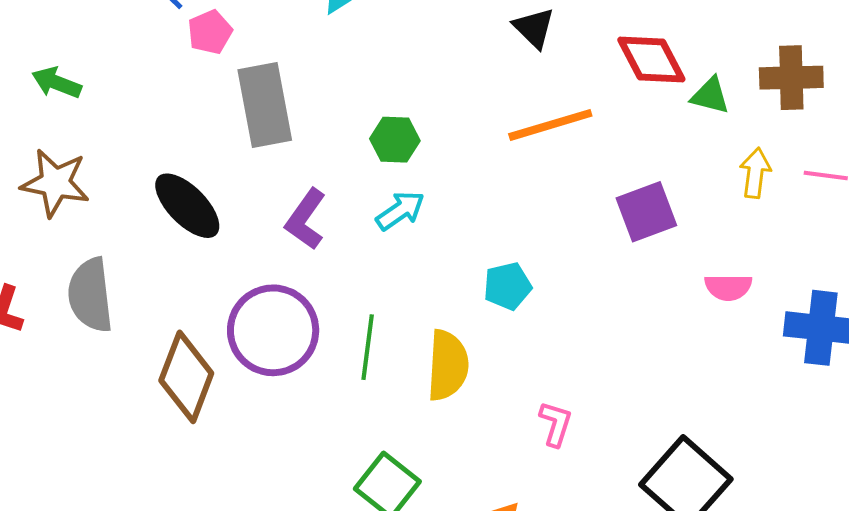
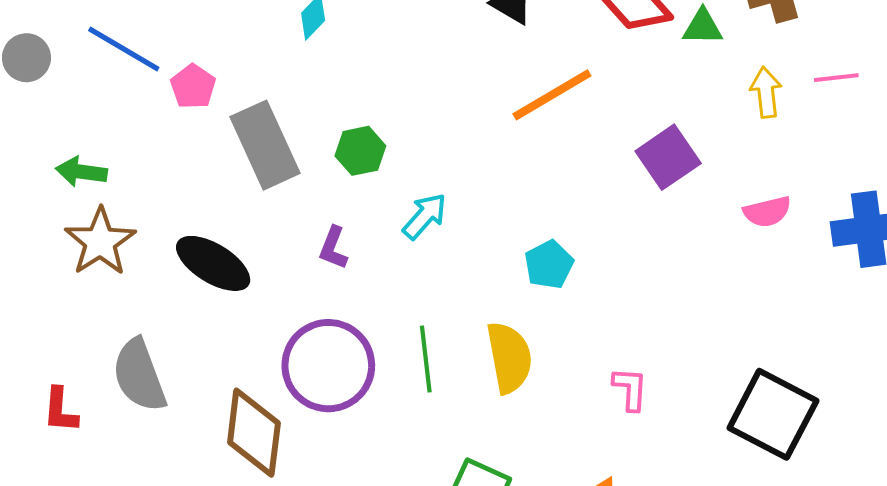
green arrow: (57, 83) -> (81, 172), moved
green hexagon: (395, 140) -> (360, 151), moved
brown star: (55, 183) -> (100, 242), moved, turned -30
purple L-shape: (306, 219) -> (333, 248), size x0.7

